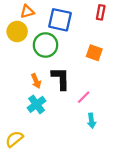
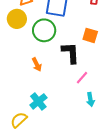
black L-shape: (61, 78) -> (71, 53), moved
cyan cross: (37, 104) -> (38, 101), moved

